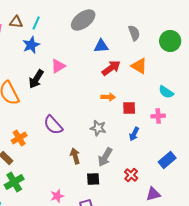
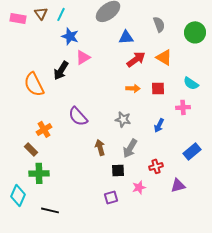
brown triangle: (16, 22) -> (41, 13), turned 48
blue star: (31, 45) -> (70, 36), moved, turned -30
red square: (129, 108) -> (158, 88), moved
red cross: (131, 175) -> (156, 166), turned 32
green cross: (14, 182) -> (39, 173), turned 30
pink star: (57, 196) -> (139, 187), moved

